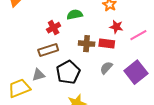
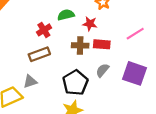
red star: (116, 27) -> (90, 24), moved
black pentagon: (68, 72) -> (75, 83), moved
purple square: (136, 72) -> (134, 73), turned -30

